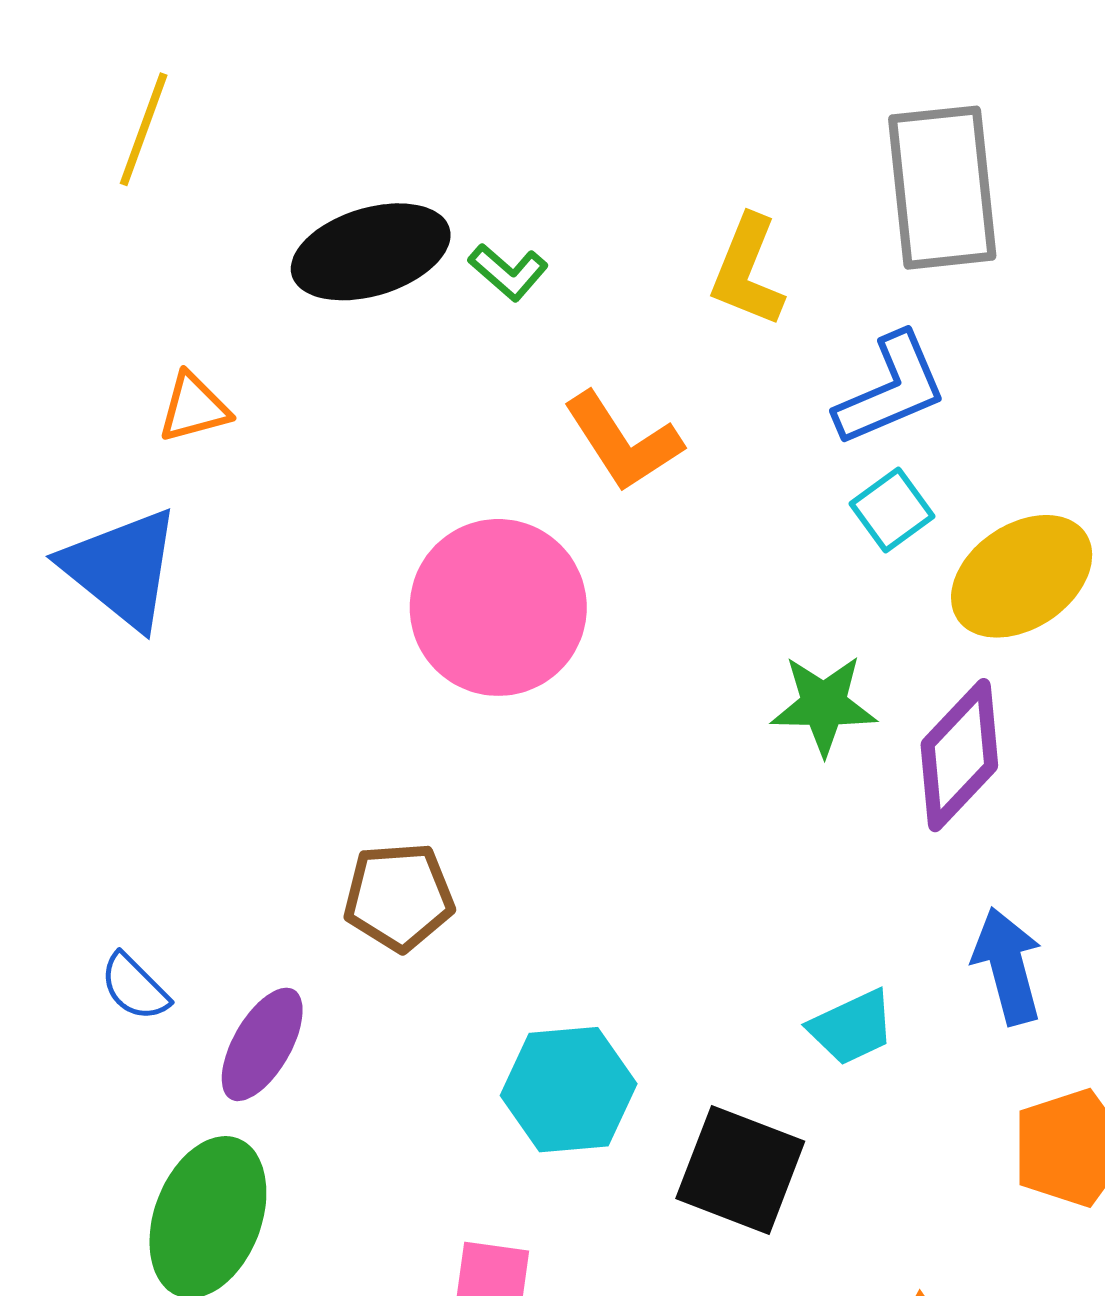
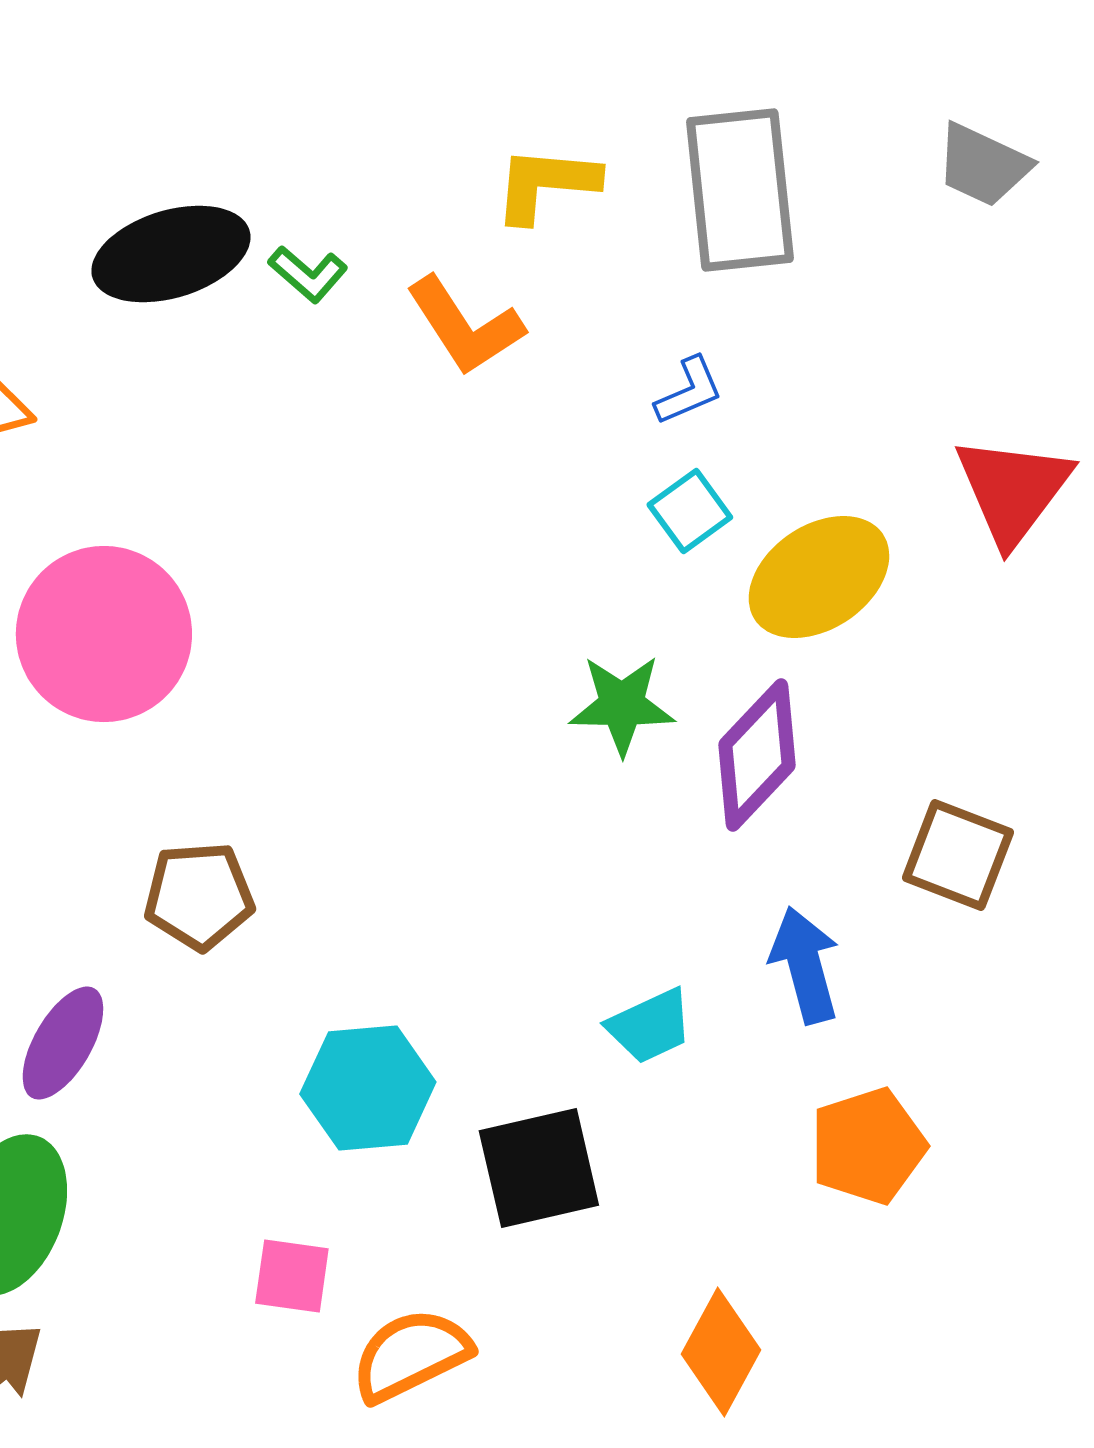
yellow L-shape: (747, 271) -> (546, 184), moved, turned 73
blue L-shape: (891, 389) -> (689, 391), size x0.6
orange L-shape: (623, 442) -> (465, 326), moved
pink circle: (498, 607) -> (104, 634), moved
black square: (740, 1170) -> (539, 1168), turned -34

